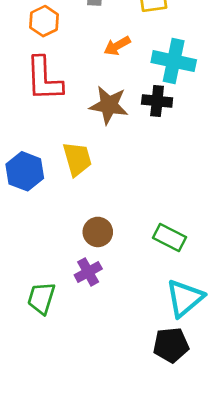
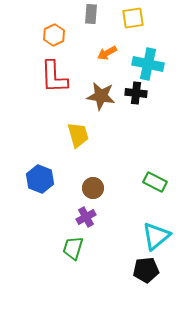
blue hexagon: (25, 171) -> (40, 179), moved
green rectangle: (170, 237) -> (155, 182), moved
green trapezoid: (41, 298) -> (73, 248), moved

